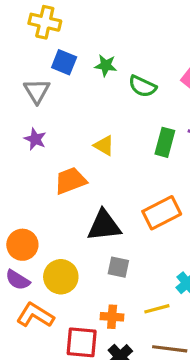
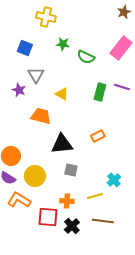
yellow cross: (45, 22) -> (46, 17), moved
blue square: (64, 62) -> (25, 48), moved
gray triangle: (37, 91) -> (36, 75), moved
orange trapezoid: (70, 181) -> (41, 116), turned 35
orange rectangle: (162, 213) -> (98, 136), size x0.6

